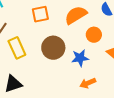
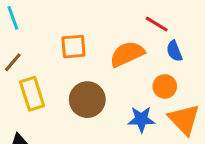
orange circle: (94, 35) -> (165, 86), moved
blue star: (80, 58) -> (141, 119), moved

